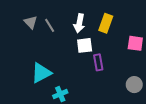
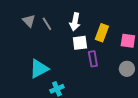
yellow rectangle: (106, 23) -> (102, 33), moved
gray circle: (134, 85) -> (127, 69), moved

